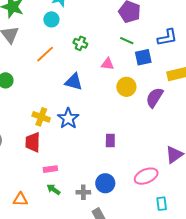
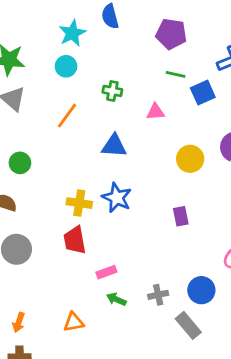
yellow circle: (126, 87) -> (190, 159), moved
blue circle: (105, 183) -> (201, 290), moved

